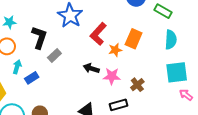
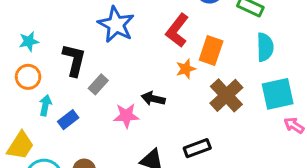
red L-shape: (98, 34) -> (177, 30), moved
pink star: (112, 76) -> (126, 116), moved
brown cross: (137, 85) -> (226, 95), moved, size x1.6

